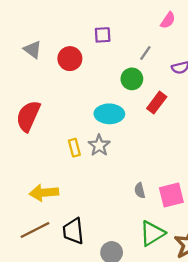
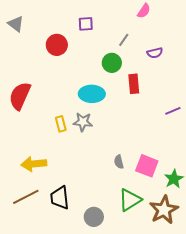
gray triangle: (33, 50) -> (16, 24), moved
red rectangle: (157, 103) -> (134, 84), turned -42
gray star: (99, 145) -> (83, 122), turned -30
pink square: (171, 195) -> (147, 166), turned 35

